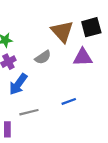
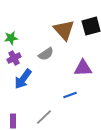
purple triangle: (83, 57) -> (83, 68), moved
gray line: (29, 112) -> (44, 117), moved, turned -30

